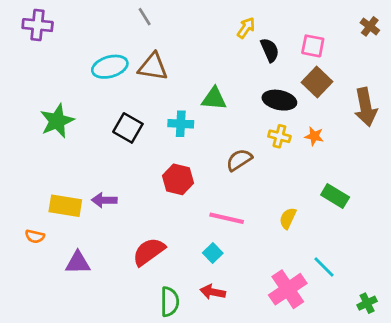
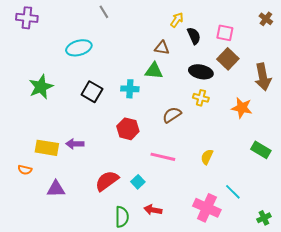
brown triangle: (153, 67) -> (162, 48), moved, size x0.7
orange star: (314, 136) -> (242, 108), moved, size x1.5
green rectangle: (335, 196) -> (261, 150), moved
cyan square: (213, 253) -> (138, 182), moved
pink cross: (288, 289) -> (207, 208), turned -32

